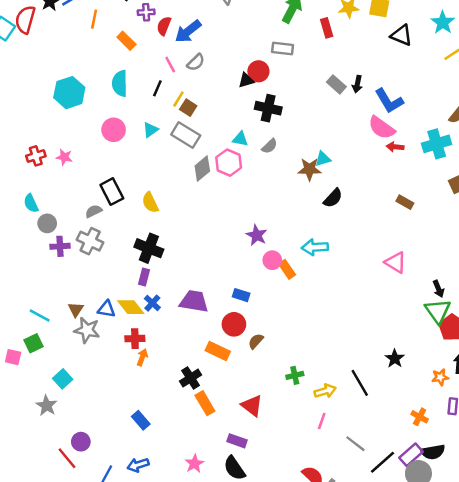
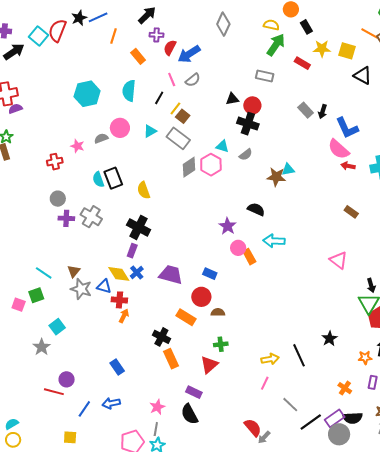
red rectangle: (327, 28) -> (302, 63), turned -49
red circle: (258, 71) -> (252, 105), moved
red cross: (36, 156) -> (55, 162), moved
black semicircle: (333, 198) -> (256, 209), moved, turned -114
cyan semicircle: (31, 203) -> (98, 179), moved
gray semicircle: (94, 211) -> (101, 138), moved
blue triangle: (106, 309) -> (104, 286), moved
brown semicircle: (256, 341) -> (218, 312), turned 40
green cross: (295, 375) -> (221, 344), moved
black cross: (191, 378) -> (161, 337), turned -36
red triangle: (252, 406) -> (209, 365), turned 36
red line: (67, 458) -> (54, 392), turned -42

